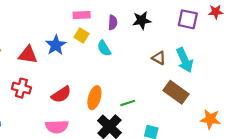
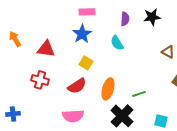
pink rectangle: (82, 15) -> (87, 12), moved
yellow square: (82, 35) -> (86, 63), moved
blue star: (56, 45) -> (82, 34), moved

